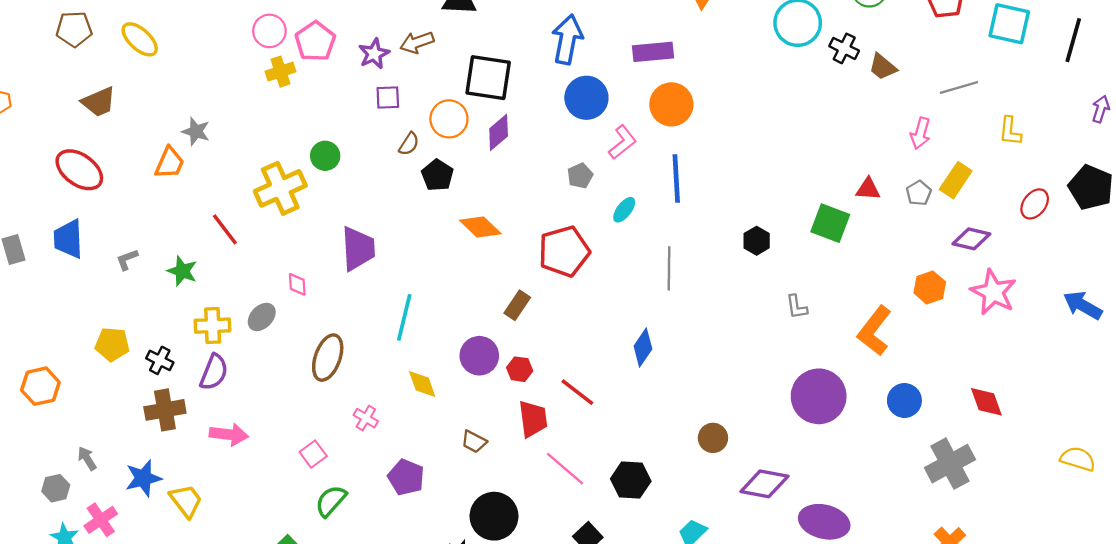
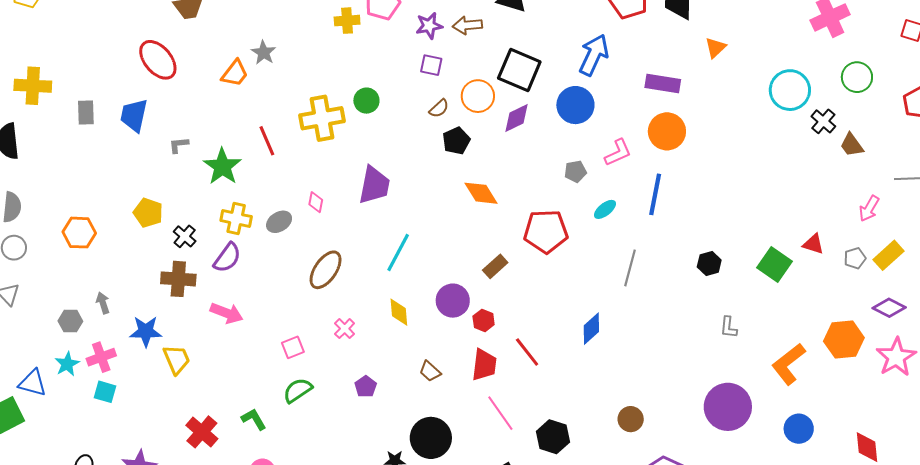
blue circle: (586, 98) -> (575, 105), moved
green star: (182, 271) -> (222, 166), size x1.4
orange hexagon: (930, 287) -> (844, 339), size x1.4
purple pentagon: (406, 477) -> (366, 387), size x0.7

